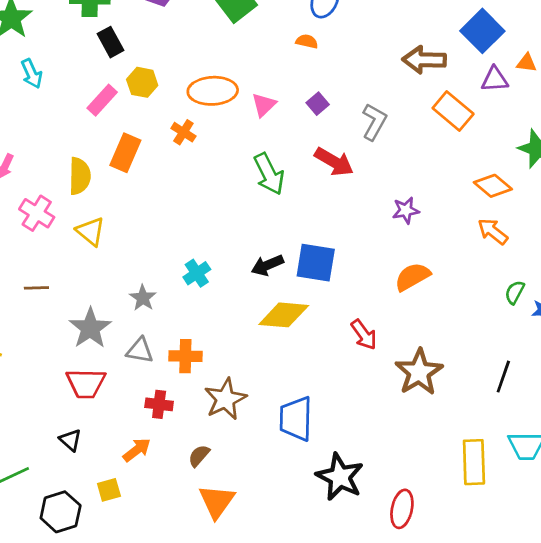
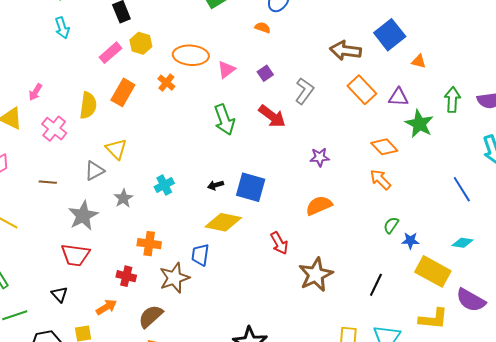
purple triangle: (495, 79) -> (398, 97), moved
yellow triangle: (91, 231) -> (116, 149), moved
black arrow: (267, 265) -> (216, 185), size x0.7
gray triangle: (140, 350) -> (94, 171), moved, turned -45
blue trapezoid: (296, 419) -> (200, 255), moved, size x0.7
brown semicircle: (199, 456) -> (151, 316), size x1.5

